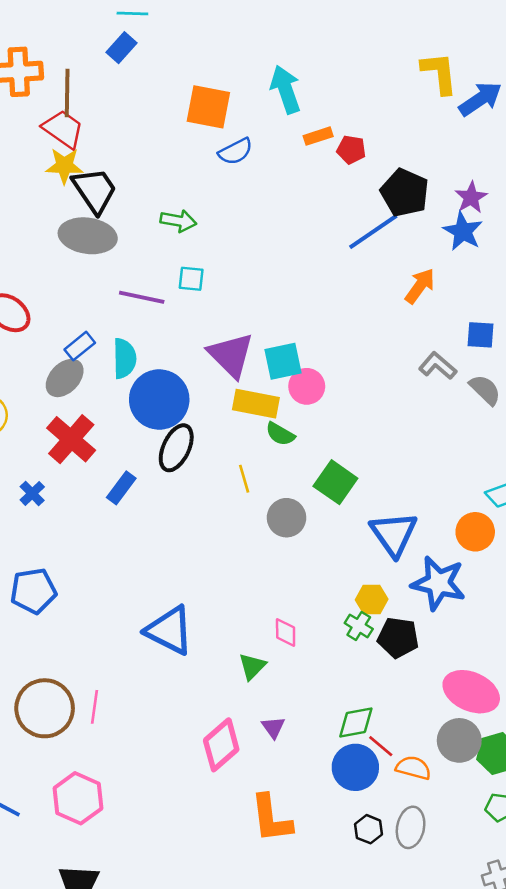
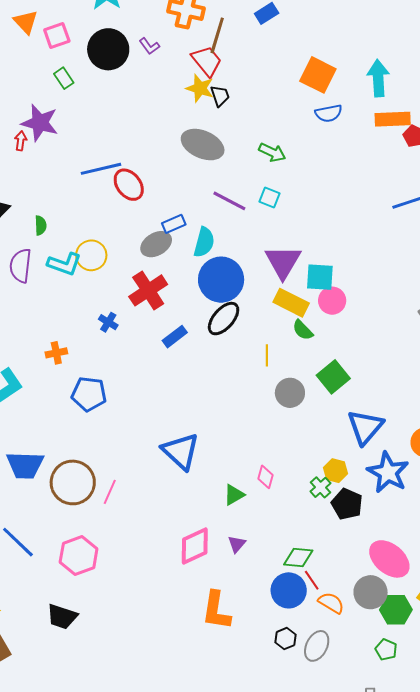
orange rectangle: (318, 136) -> (393, 119), size x1.6
black trapezoid: (95, 190) -> (220, 96), moved, size x0.6
blue cross: (32, 493) -> (108, 322), turned -30

